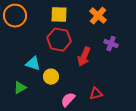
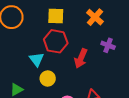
cyan triangle: (33, 64) -> (37, 59), moved, turned 35

